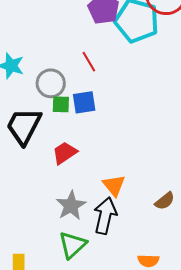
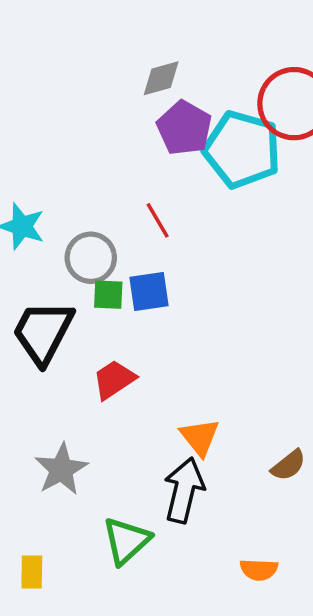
gray star: (71, 206) -> (61, 469), moved

